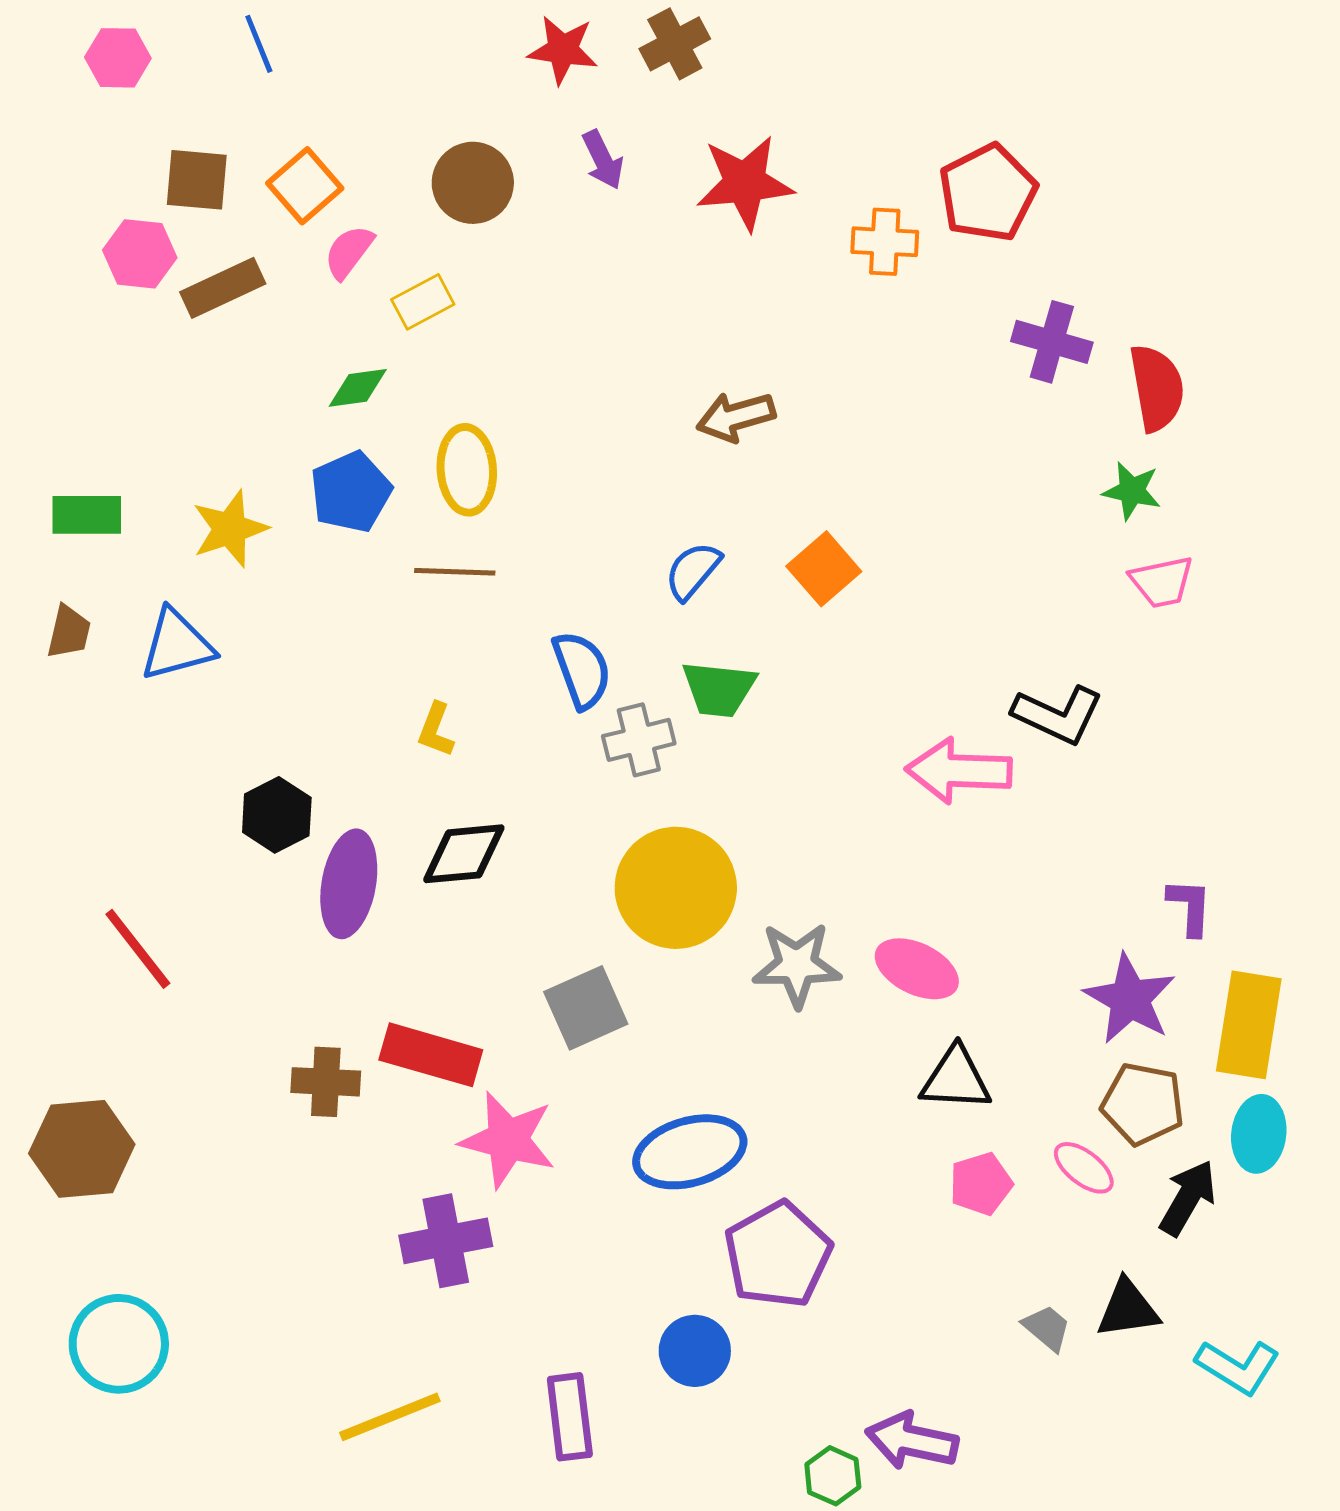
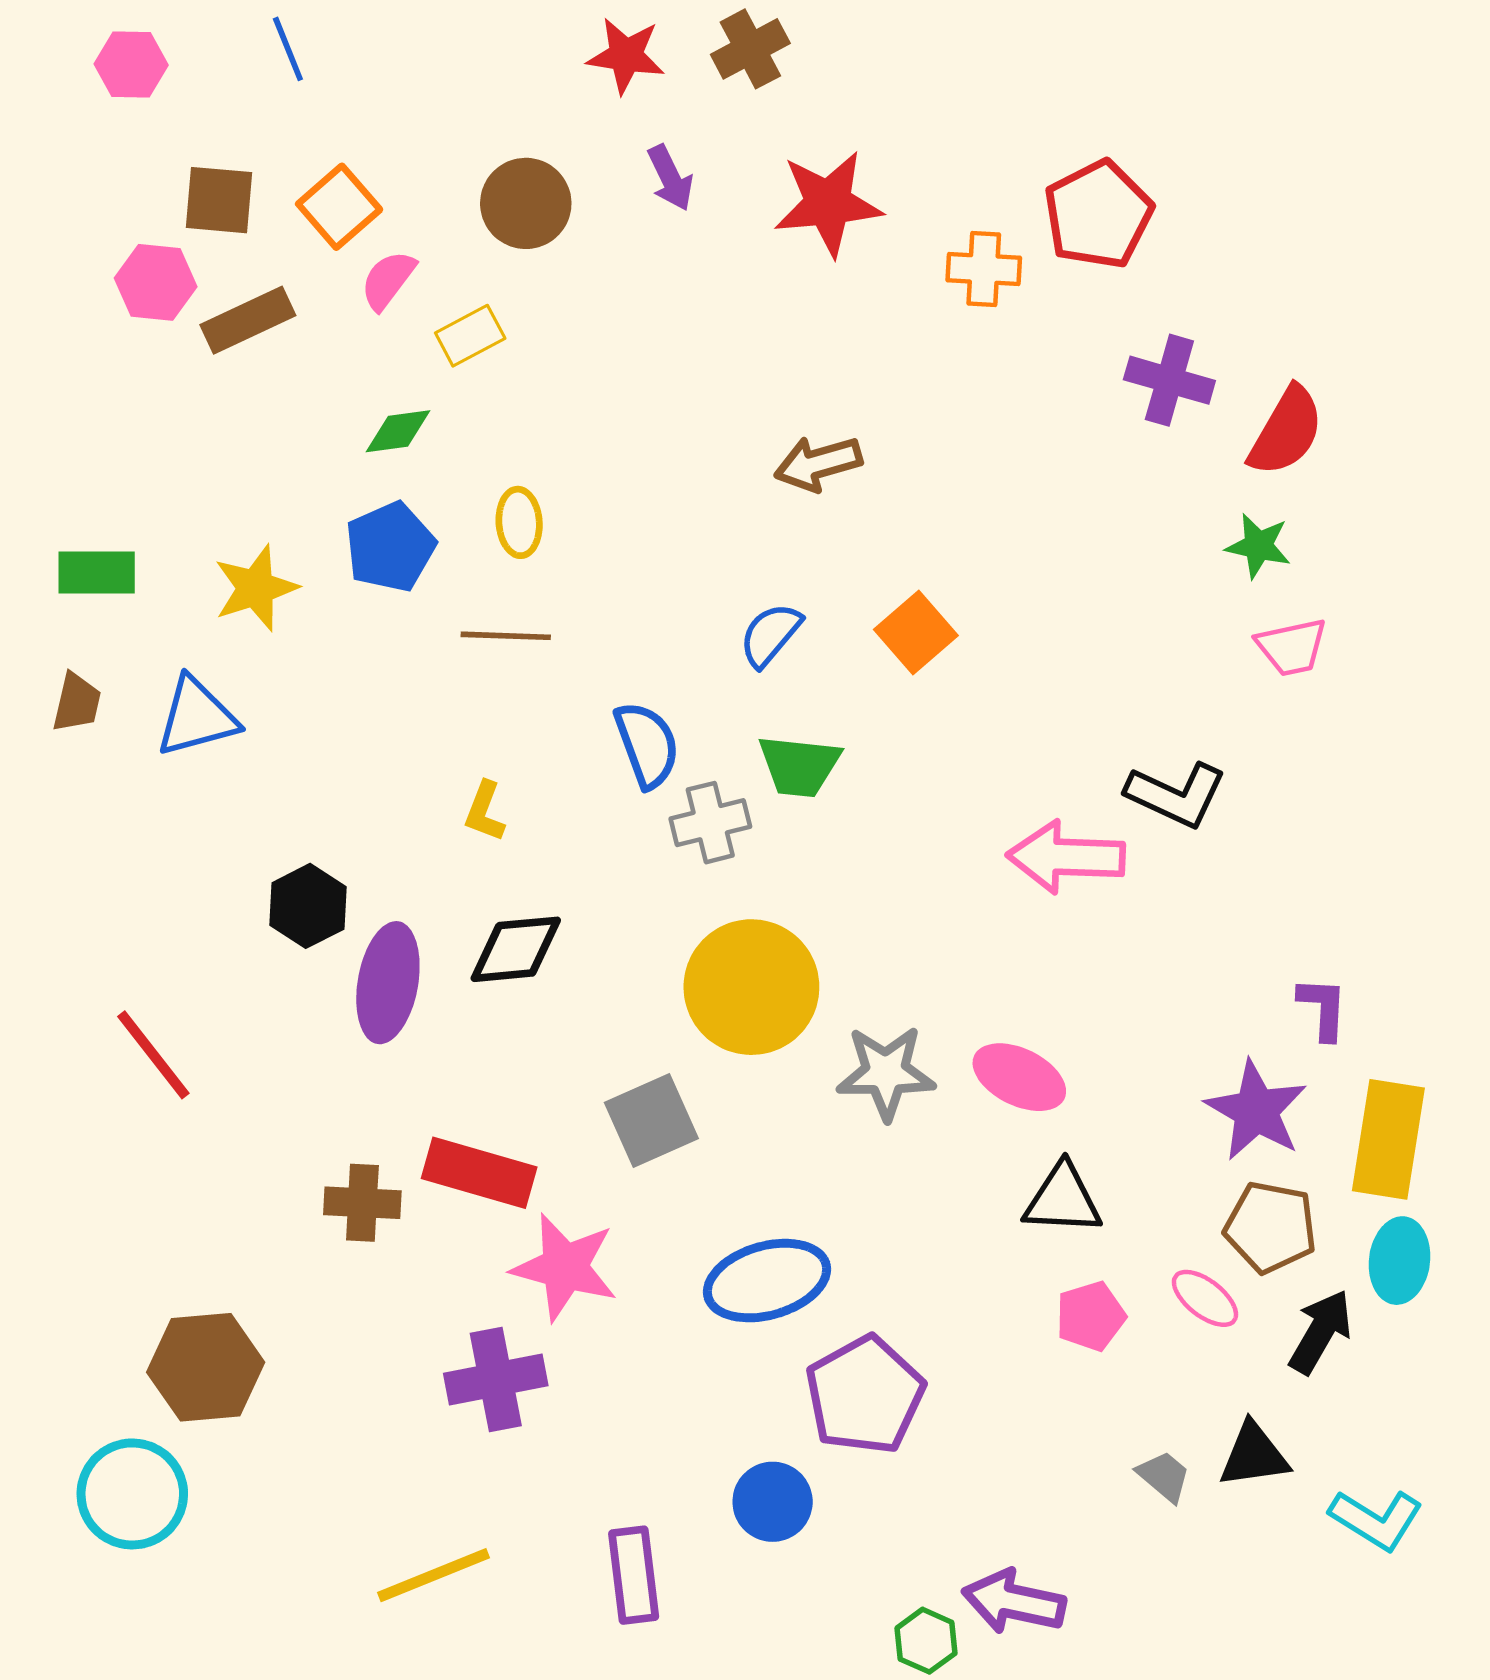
red semicircle: (1157, 388) -> (1286, 431), turned 40
yellow ellipse: (467, 470) -> (519, 522), size x0.7
brown hexagon: (82, 1149) -> (206, 1367), moved

